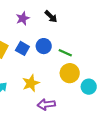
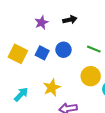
black arrow: (51, 17) -> (70, 20), turned -56
green line: (65, 53) -> (94, 49), moved

